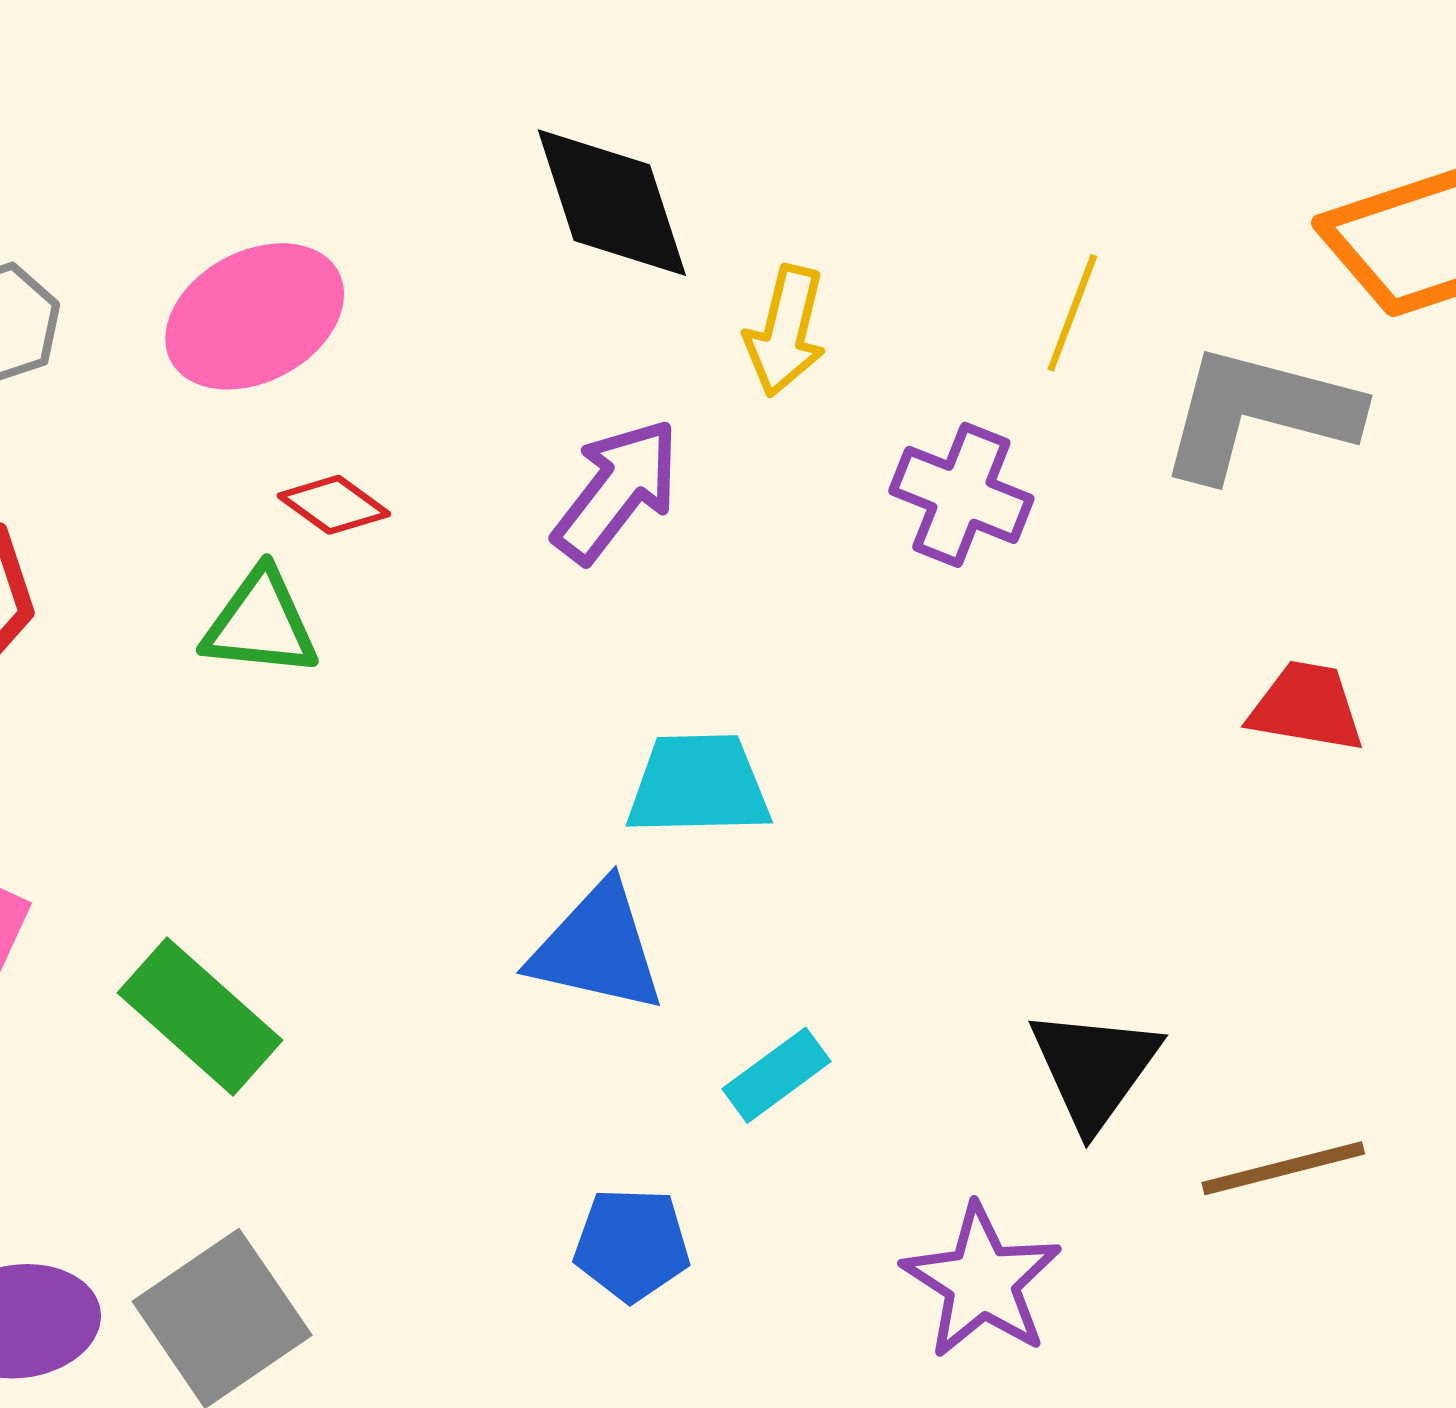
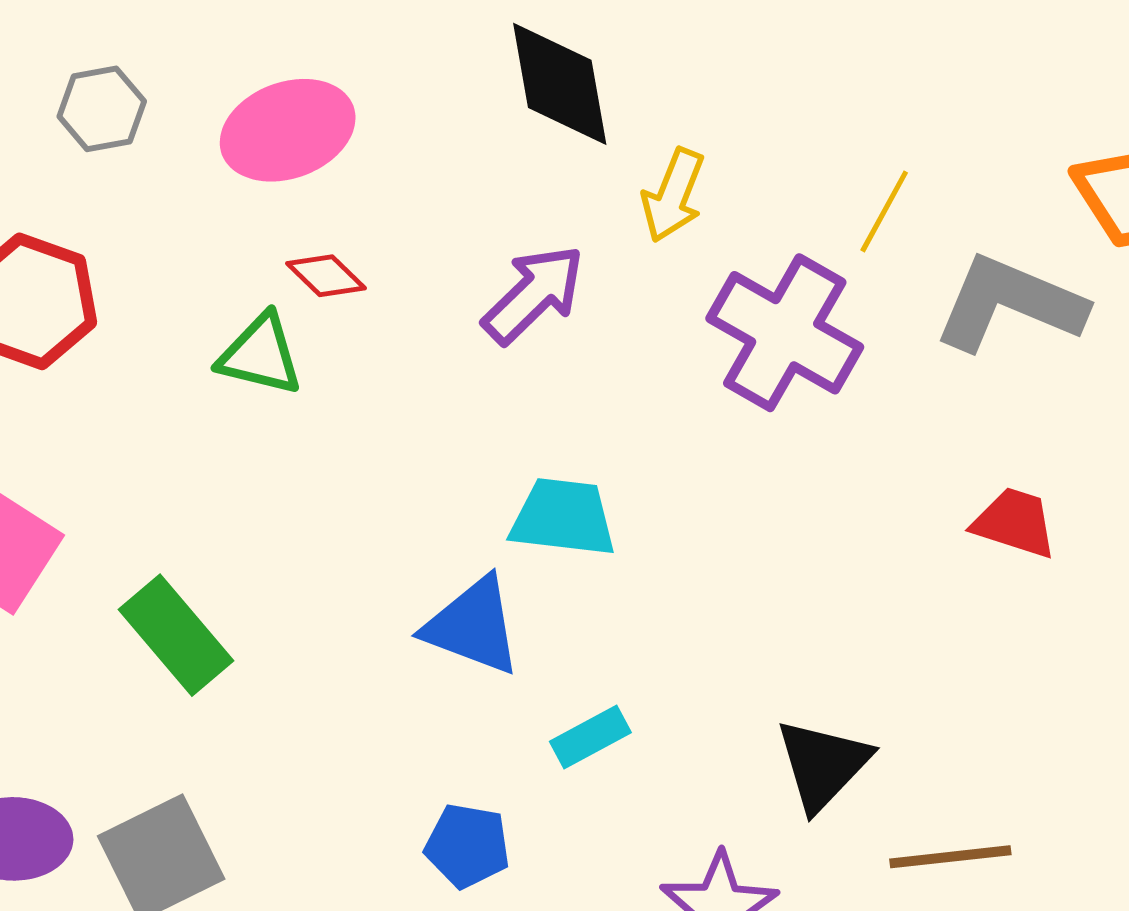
purple cross: (961, 495) -> (785, 333), size x1.5

